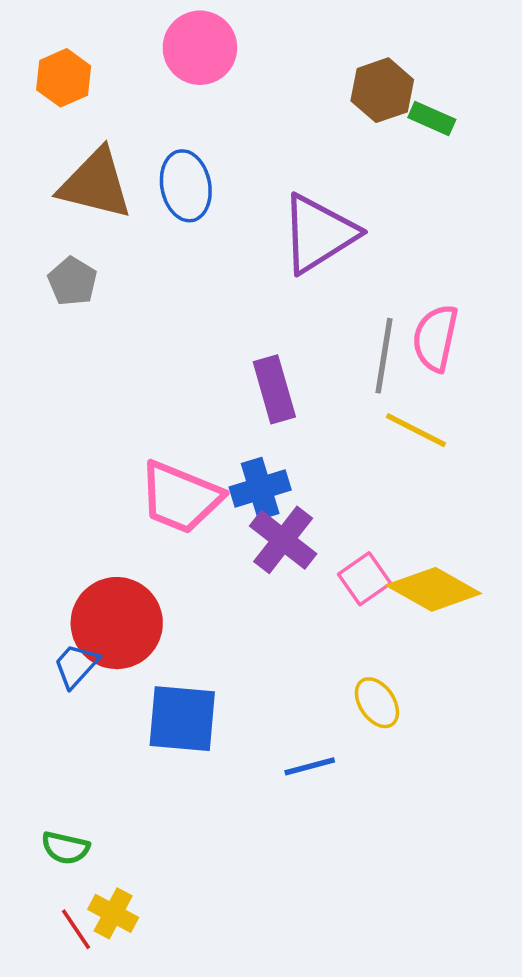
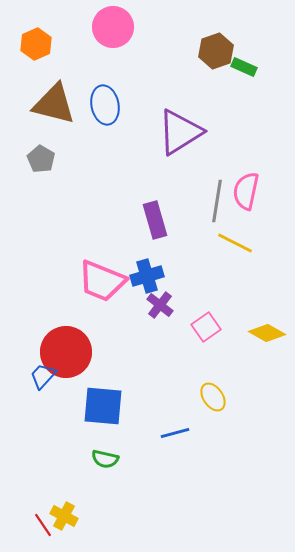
purple cross: (283, 540) -> (160, 305), size x0.7
yellow diamond: (434, 589) -> (267, 333), moved, size x0.7
green semicircle: (65, 848) -> (105, 459), moved

